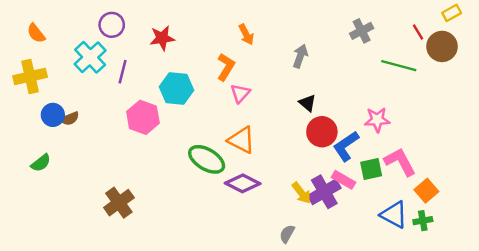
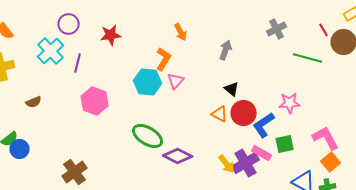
cyan hexagon: (177, 88) -> (148, 82), moved
blue circle: (53, 115) -> (20, 149), moved
orange triangle: (241, 140) -> (220, 114), moved, size x0.7
pink L-shape: (400, 162) -> (326, 138), moved

